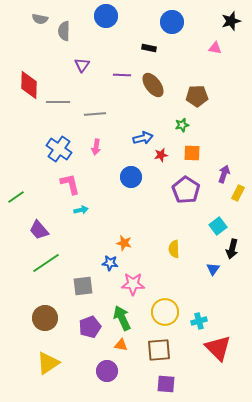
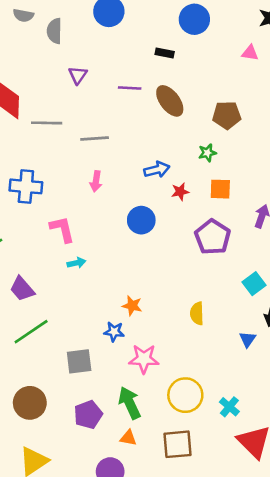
blue cross: (59, 149) -> (26, 186), moved, turned -30
cyan cross: (199, 321) -> (229, 407), turned -35

